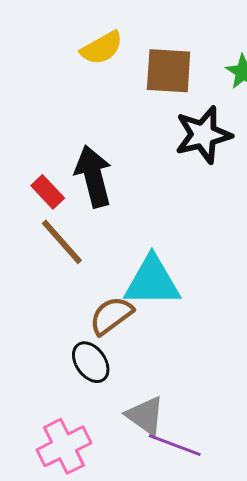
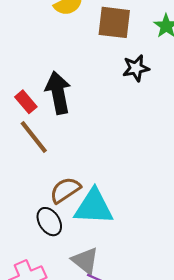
black star: (203, 135) -> (136, 68), size x0.7
cyan triangle: (152, 281) -> (94, 207), moved

